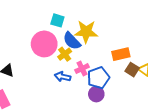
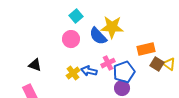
cyan square: (57, 20) -> (76, 16), moved, turned 32
pink circle: (44, 44) -> (71, 39), size x0.7
yellow cross: (65, 54) -> (73, 73), moved

